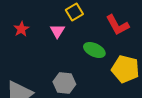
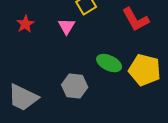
green ellipse: (94, 50) -> (109, 63), moved

